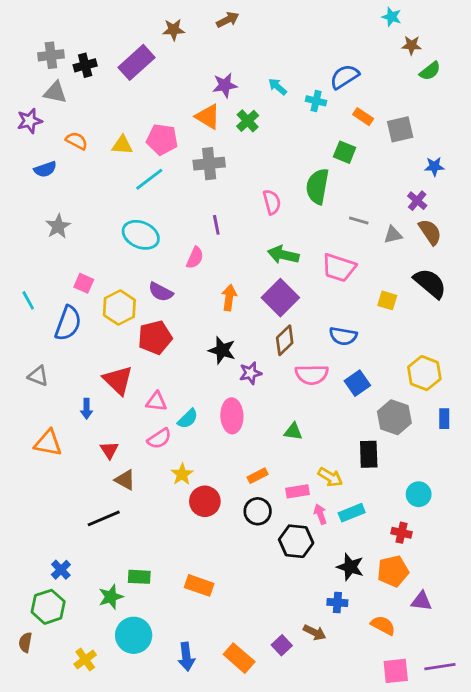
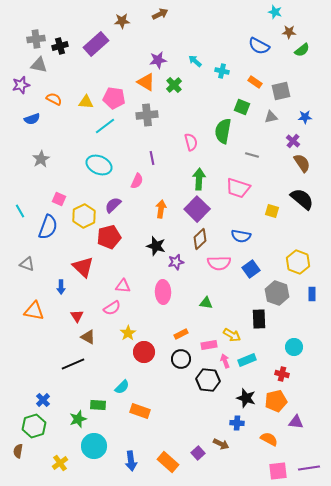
blue semicircle: (345, 77) -> (259, 46), moved, turned -120
gray triangle: (393, 235) -> (271, 117), moved
green arrow: (283, 255) -> (199, 179), turned 80
purple semicircle: (161, 292) -> (113, 205), turned 108
pink triangle: (156, 402) -> (123, 286), moved
cyan semicircle: (188, 419) -> (122, 387), moved

